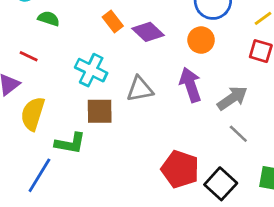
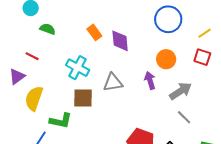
purple diamond: (148, 32) -> (120, 41), turned 40
orange circle: (201, 40) -> (166, 59), moved
purple arrow: (190, 85) -> (150, 80), size x0.7

